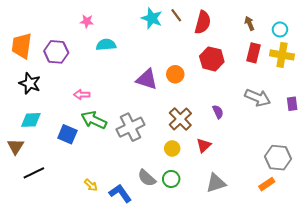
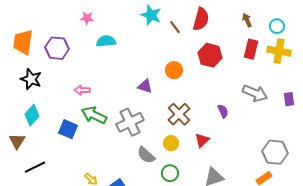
brown line: (176, 15) -> (175, 27), moved
purple triangle: (147, 79) -> (145, 86), moved, size x0.7
purple semicircle: (218, 112) -> (223, 111), moved
cyan diamond: (31, 120) -> (32, 115), turned -45
gray semicircle: (147, 178) -> (146, 155), moved

